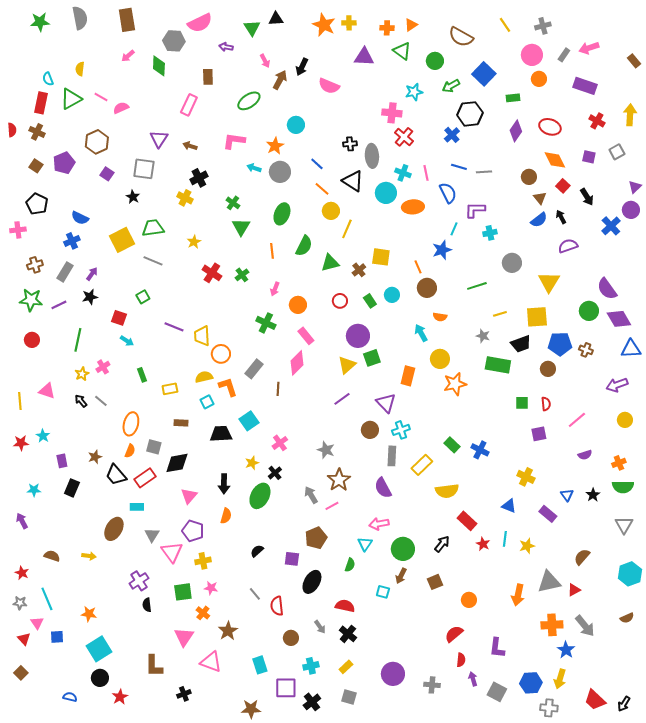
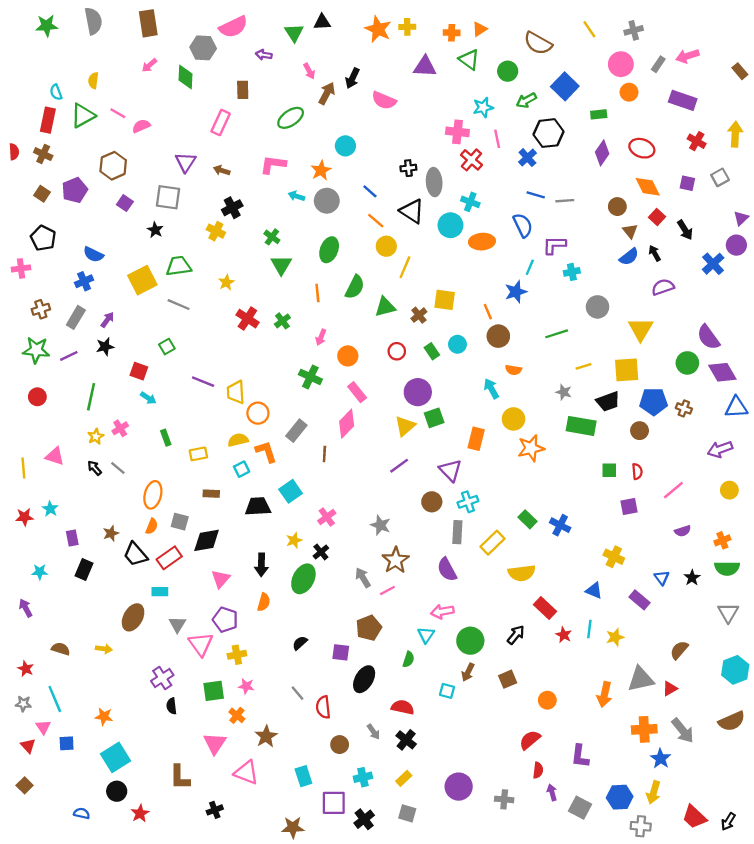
pink line: (426, 173) -> (497, 139), moved
brown semicircle: (627, 618) -> (732, 721), size x1.6

